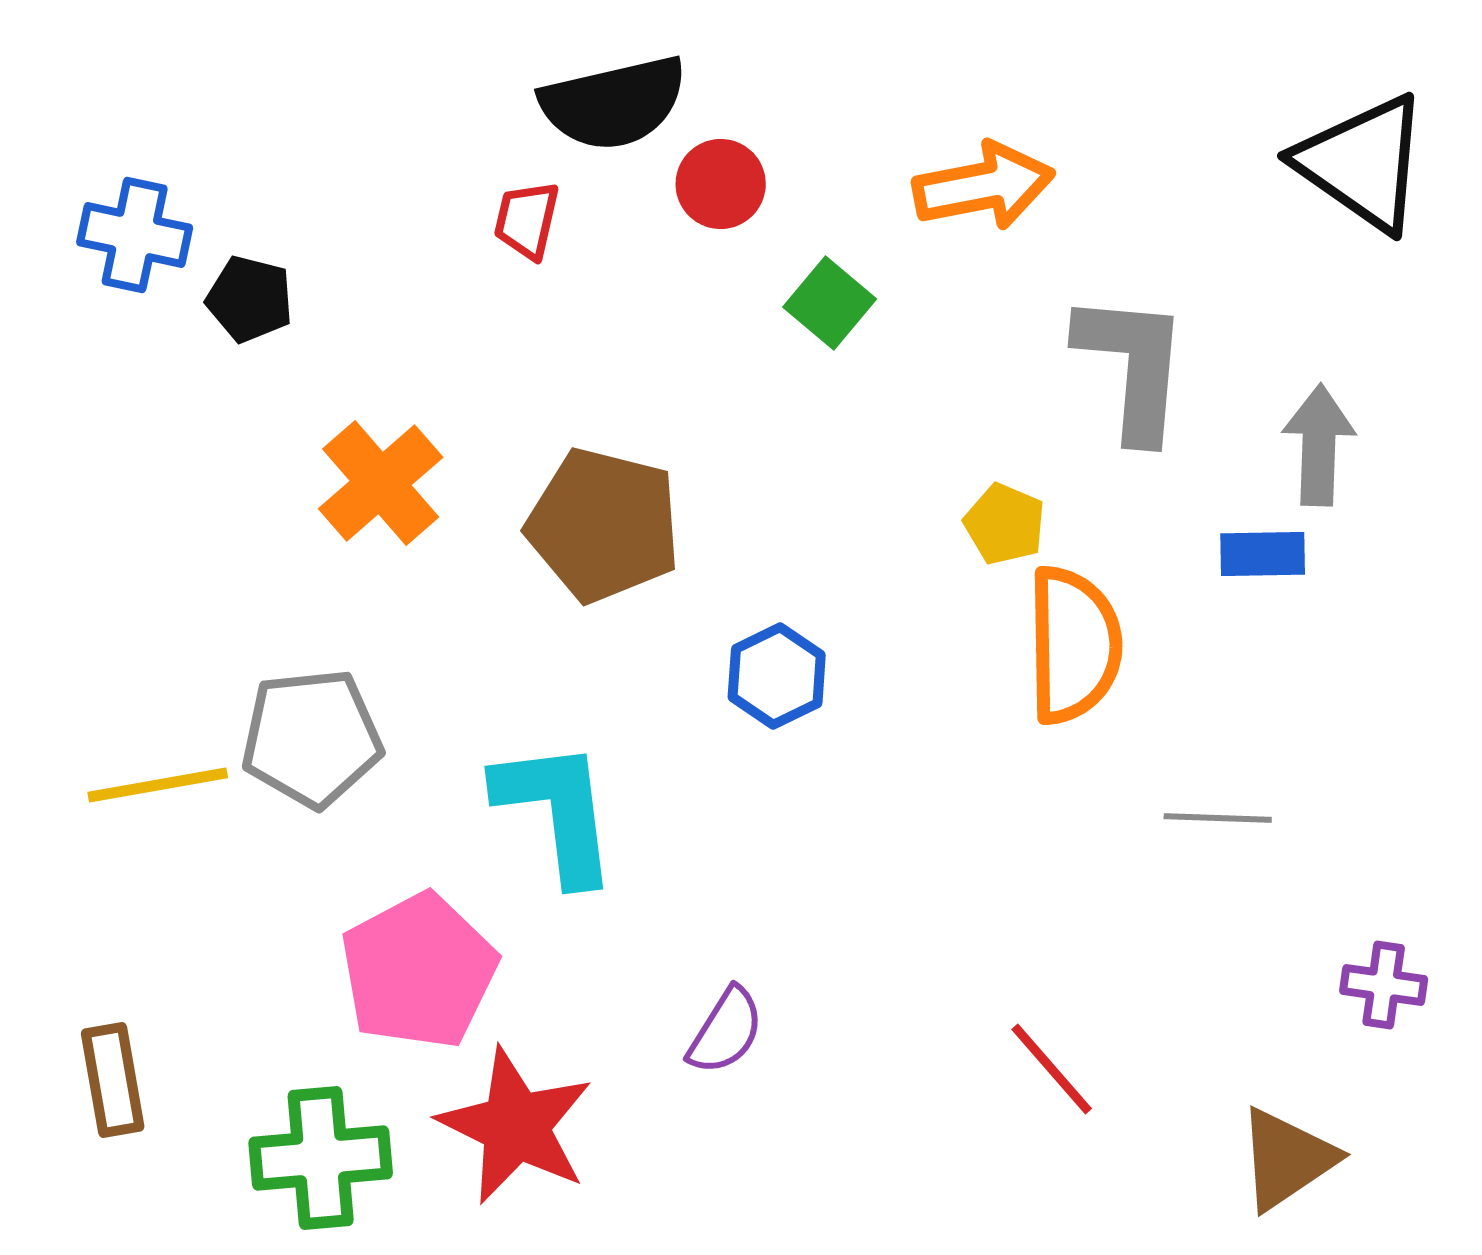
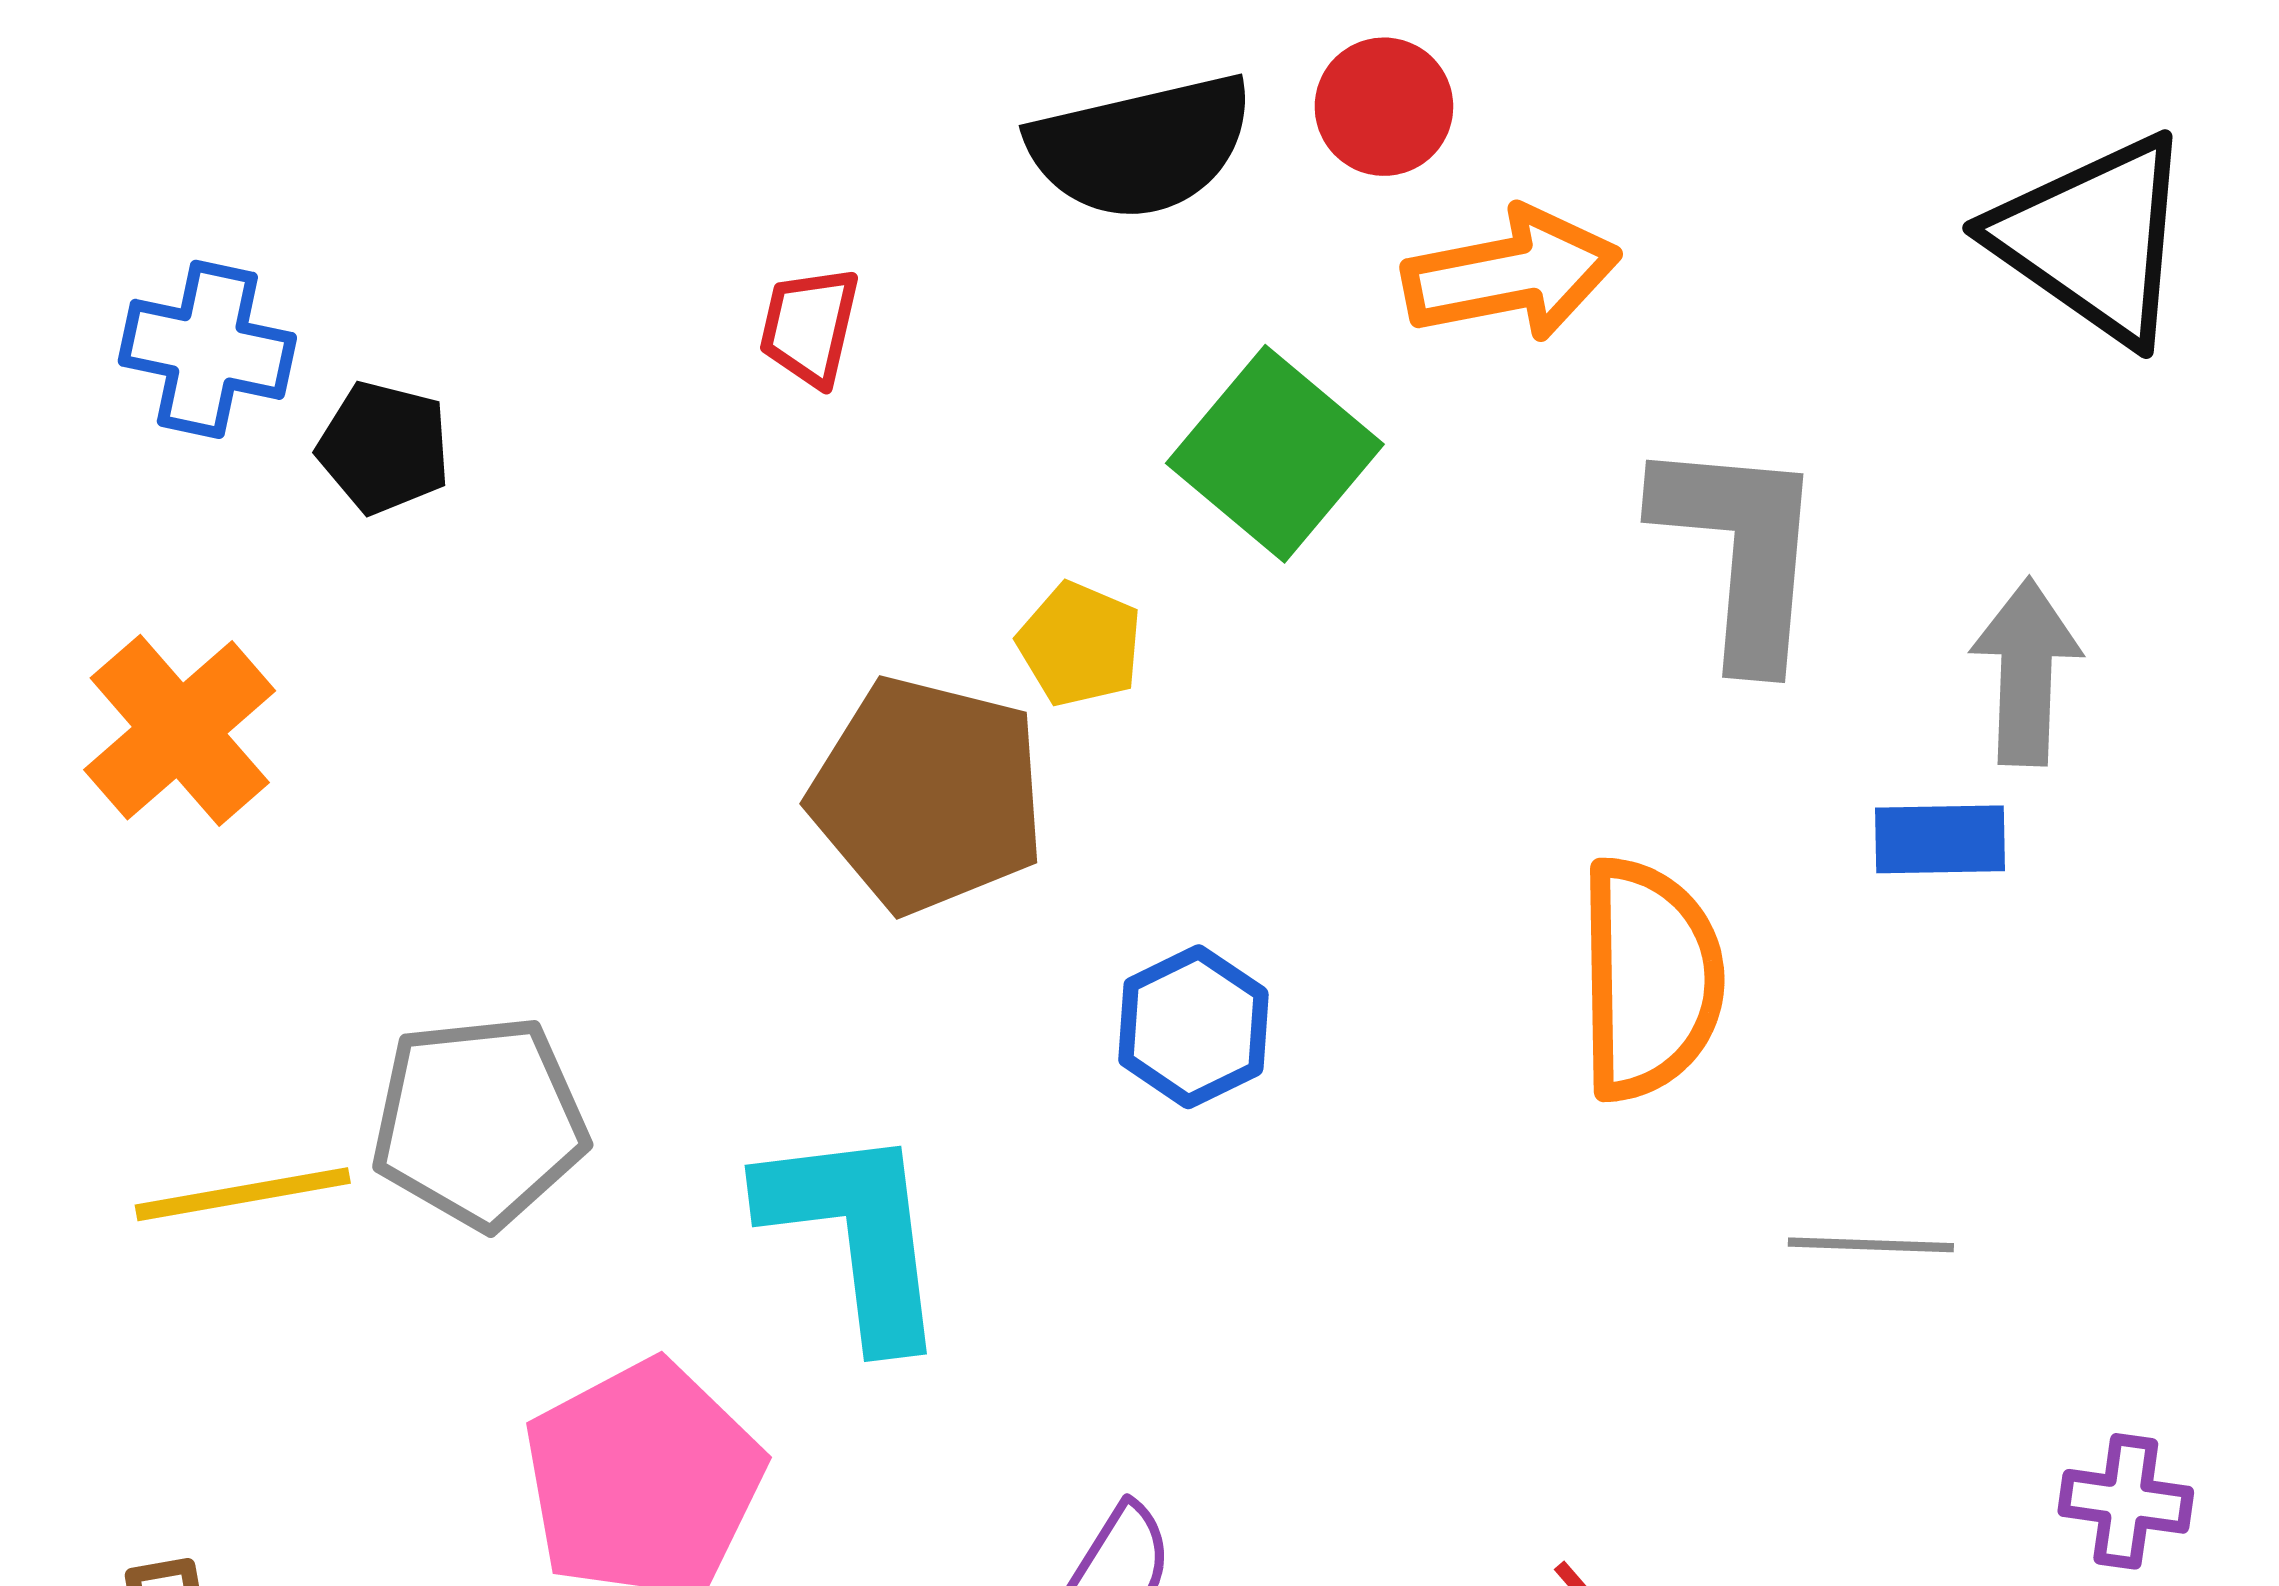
black semicircle: (614, 103) -> (1141, 147), moved
red circle: (721, 184) -> (1384, 107), moved
green square: (830, 303) -> (1275, 454), size x1.5
orange cross: (381, 483) -> (180, 730), moved
yellow pentagon: (1005, 524) -> (1080, 644), moved

